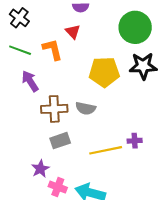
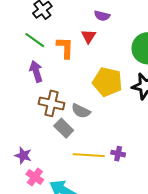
gray rectangle: (60, 141) -> (64, 128), moved, turned 48
purple star: (40, 169) -> (23, 156), turned 30

